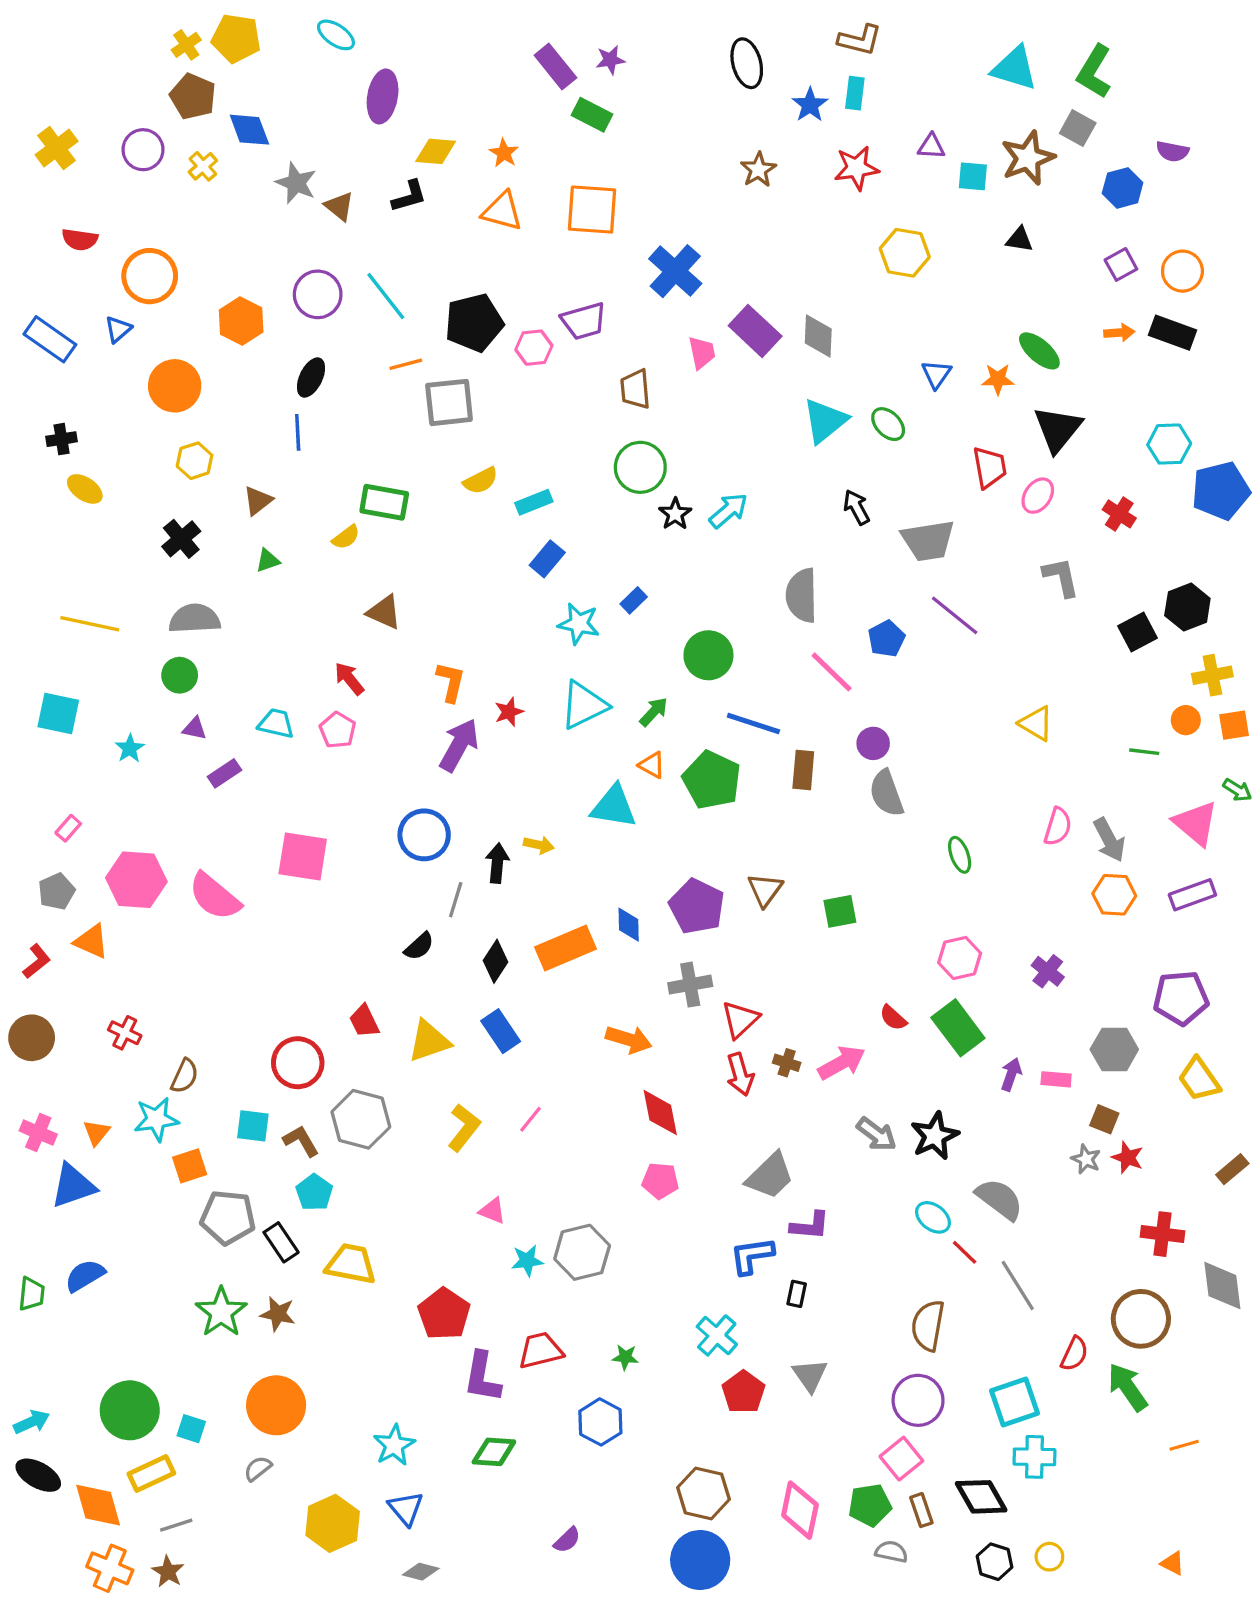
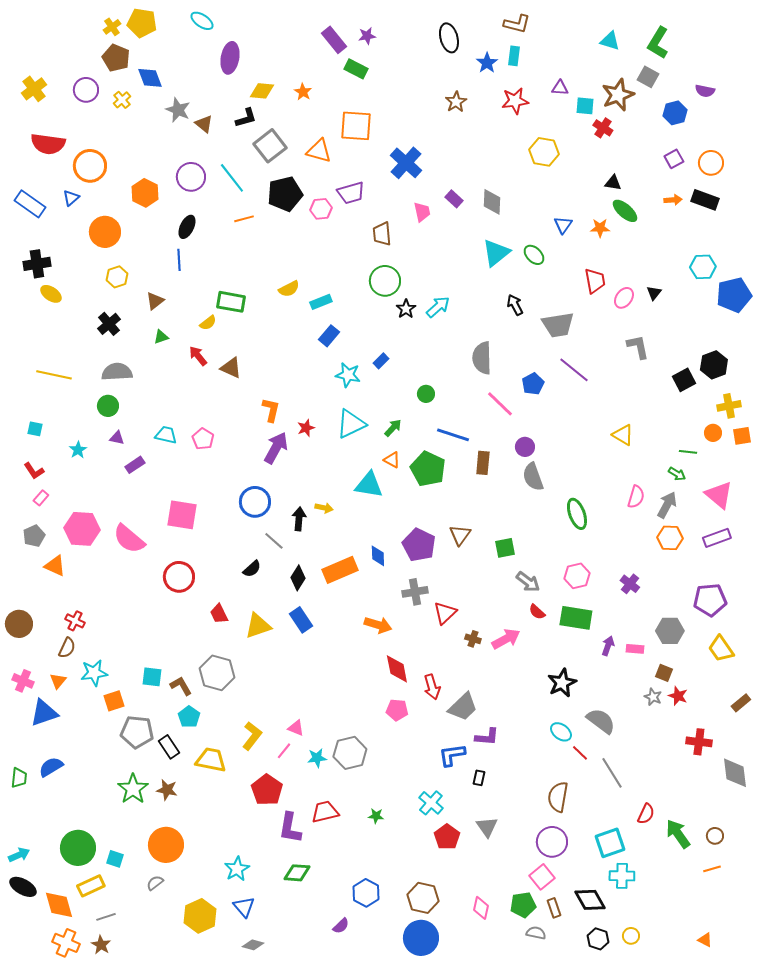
cyan triangle: (1014, 68) -> (610, 41), size x0.7
orange triangle: (502, 211) -> (319, 151), moved
red semicircle: (80, 239) -> (48, 144), size x1.6
black triangle: (1019, 239) -> (613, 183), moved
purple rectangle: (755, 331) -> (454, 199), size x0.6
gray square: (449, 402) -> (270, 146), moved, turned -32
black triangle: (1058, 429) -> (654, 293), moved, size x0.5
black cross: (62, 439) -> (37, 264), size x1.5
red cross: (1119, 514) -> (603, 128), moved
green circle: (708, 655) -> (426, 394), size x0.6
red arrow: (349, 679) -> (198, 356), moved
cyan square: (58, 713) -> (35, 429), size x0.6
green arrow: (1237, 790) -> (677, 474), moved
gray arrow: (1109, 840) -> (667, 505), turned -124
green ellipse: (960, 855) -> (577, 514), size x1.4
gray line: (456, 900) -> (274, 541), turned -65
red L-shape: (37, 961) -> (34, 471), moved, turned 95
green rectangle: (958, 1028) -> (576, 618), turned -44
red circle: (298, 1063) -> (179, 577), moved
red arrow: (740, 1074) -> (432, 687), moved
brown semicircle: (185, 1076) -> (67, 648), moved
pink line: (531, 1119) -> (284, 751), moved
yellow L-shape: (464, 1128) -> (252, 736), moved
gray arrow: (876, 1134) -> (528, 582), moved
brown circle: (1141, 1319) -> (715, 836), moved, size x0.5
blue hexagon: (600, 1422) -> (366, 893), moved
pink diamond: (800, 1510) -> (481, 908), size x0.7

